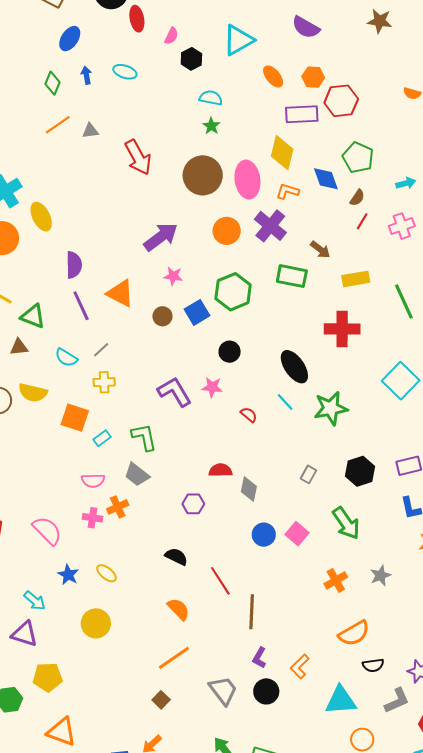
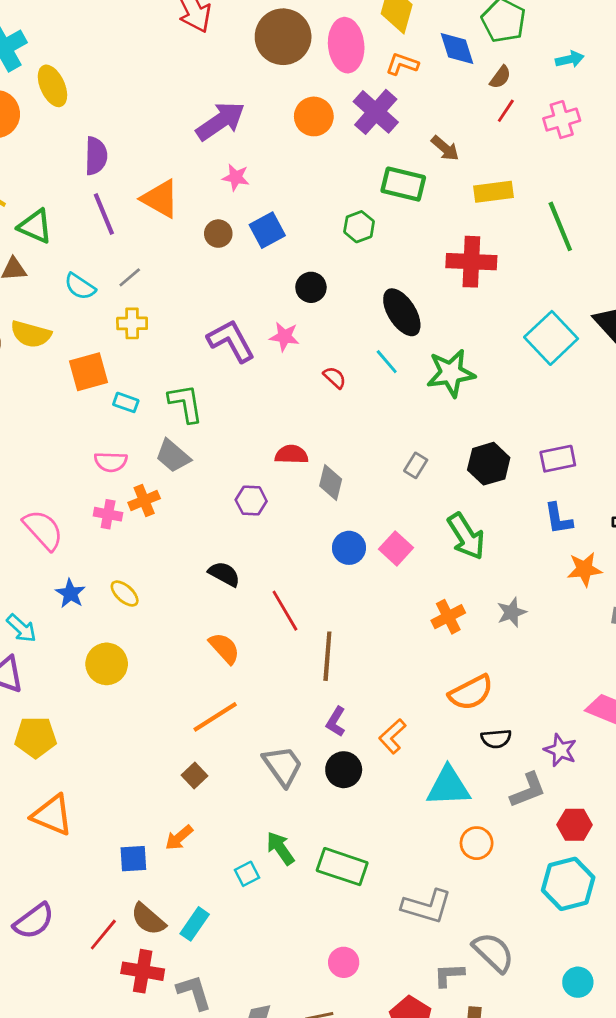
green hexagon: (233, 292) -> (359, 227), moved, size x0.6
orange square: (75, 418) -> (89, 372), turned -36
cyan rectangle: (102, 438) -> (126, 402), turned 54

